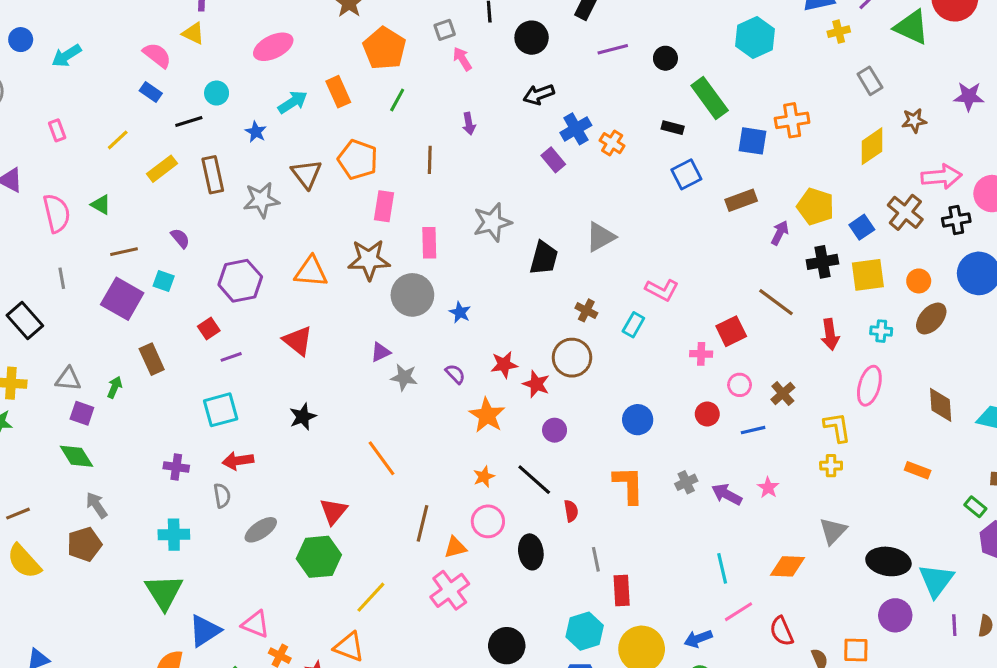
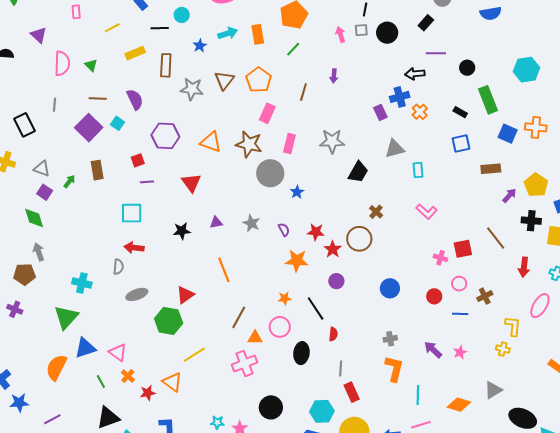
gray square: (445, 30) -> (361, 30), moved
black arrow: (539, 95) -> (415, 74), moved
gray triangle: (600, 237) -> (395, 149), moved
purple semicircle: (180, 238) -> (135, 99), size x1.5
cyan rectangle: (633, 325) -> (418, 170), moved, turned -49
purple triangle: (381, 352) -> (216, 222), moved
orange star: (487, 415) -> (297, 261), turned 30
purple cross: (176, 467) -> (15, 309), moved
gray cross: (686, 482) -> (390, 339), moved
orange L-shape: (629, 485) -> (394, 369), moved
red rectangle: (622, 590) -> (352, 392), turned -36

